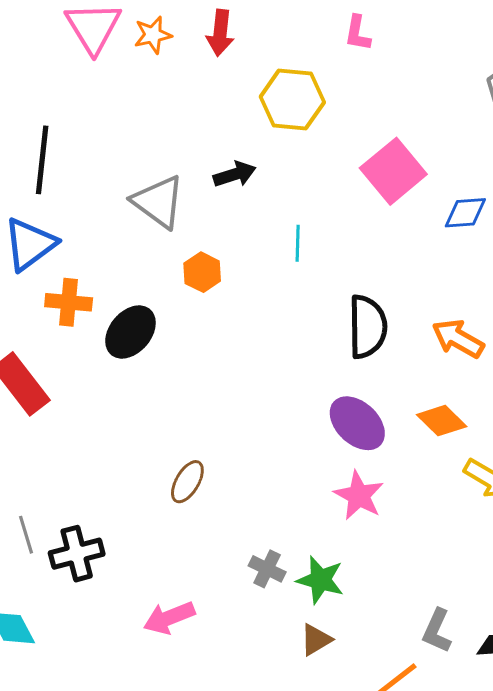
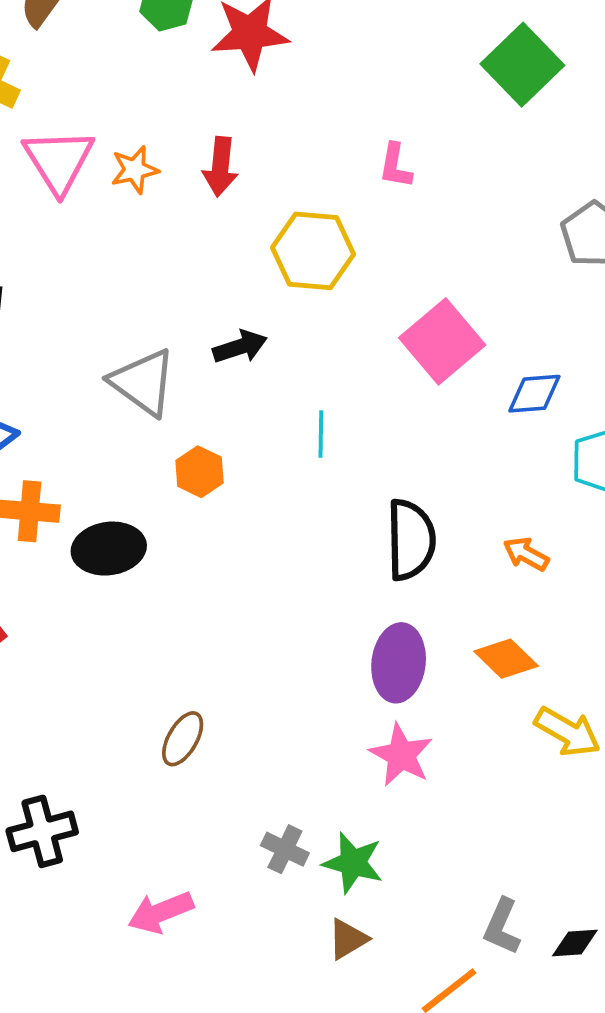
black ellipse: (130, 332) -> (109, 549), turned 42
orange arrow: (458, 339) -> (526, 554), size x0.7
purple ellipse: (357, 423) -> (399, 663), turned 54

